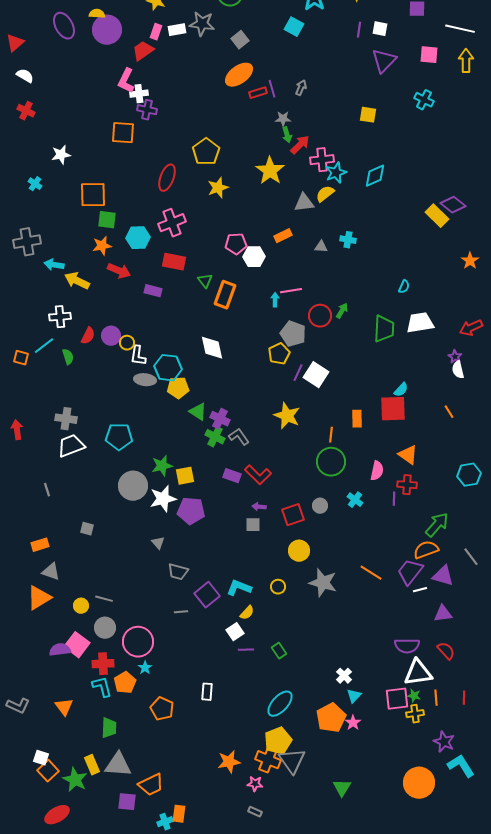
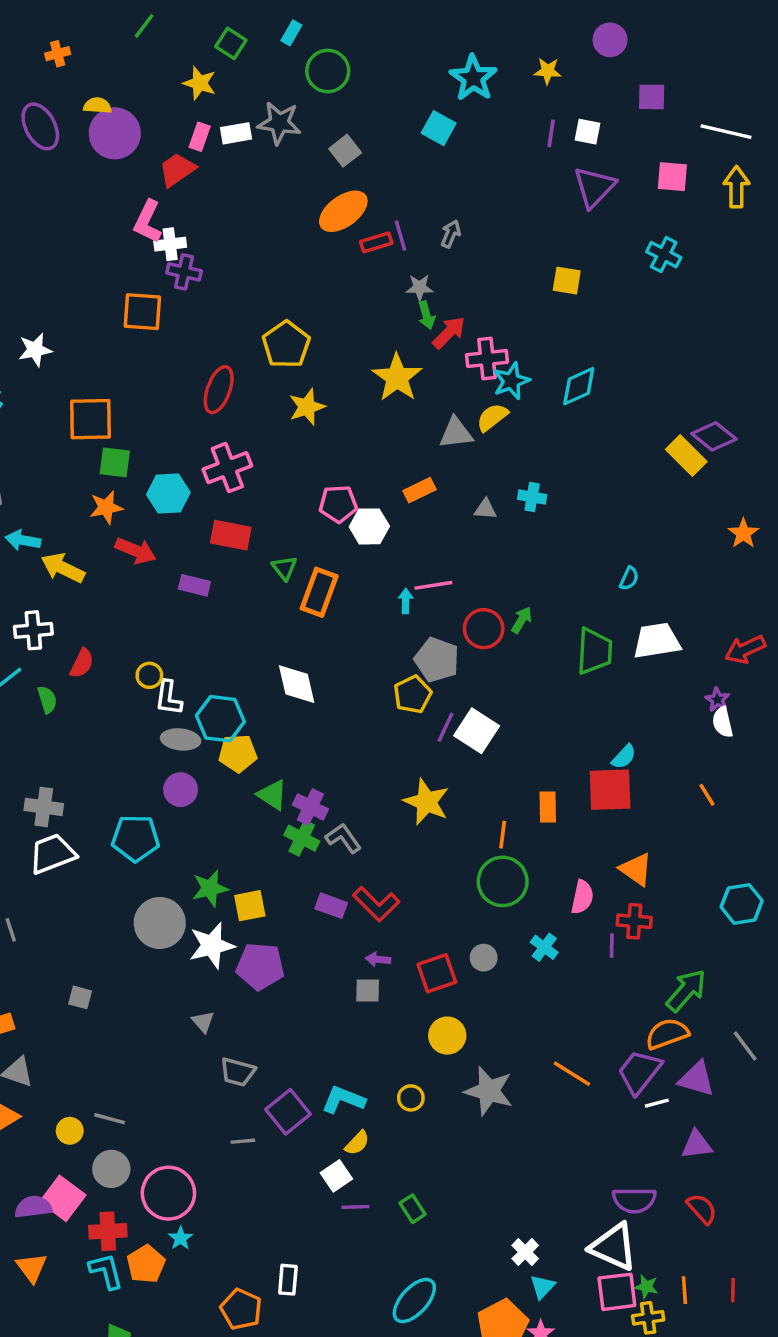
purple circle: (111, 336) -> (181, 790), moved
white triangle: (418, 673) -> (613, 1247), moved, turned 32
orange triangle: (64, 707) -> (32, 1268), moved
orange pentagon: (162, 709) -> (241, 1309), moved

